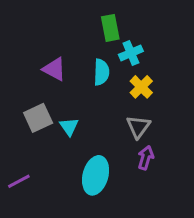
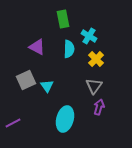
green rectangle: (110, 28) -> (63, 19), moved
cyan cross: (131, 53) -> (89, 36), turned -35

